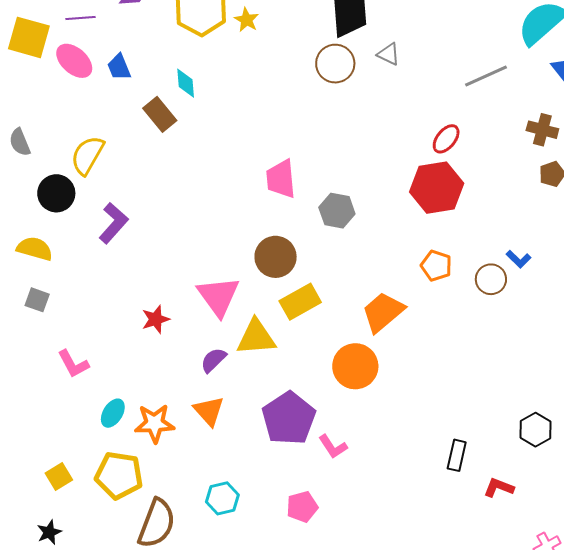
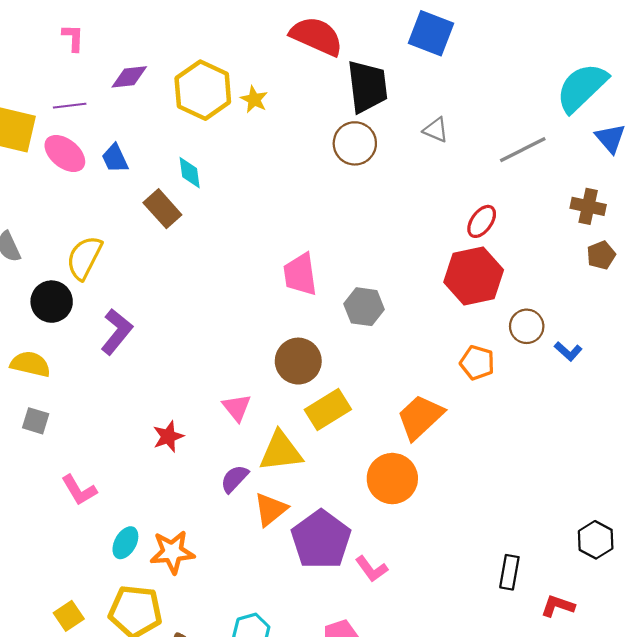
gray triangle: (389, 54) -> (436, 130), moved
brown circle: (491, 279) -> (527, 326), moved
pink triangle: (218, 296) -> (237, 408), size x0.6
orange triangle: (209, 411) -> (271, 509), moved, turned 36

